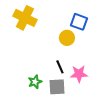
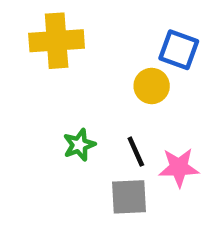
yellow cross: (25, 18) -> (57, 41), turned -30
green star: (35, 82) -> (79, 145), moved

